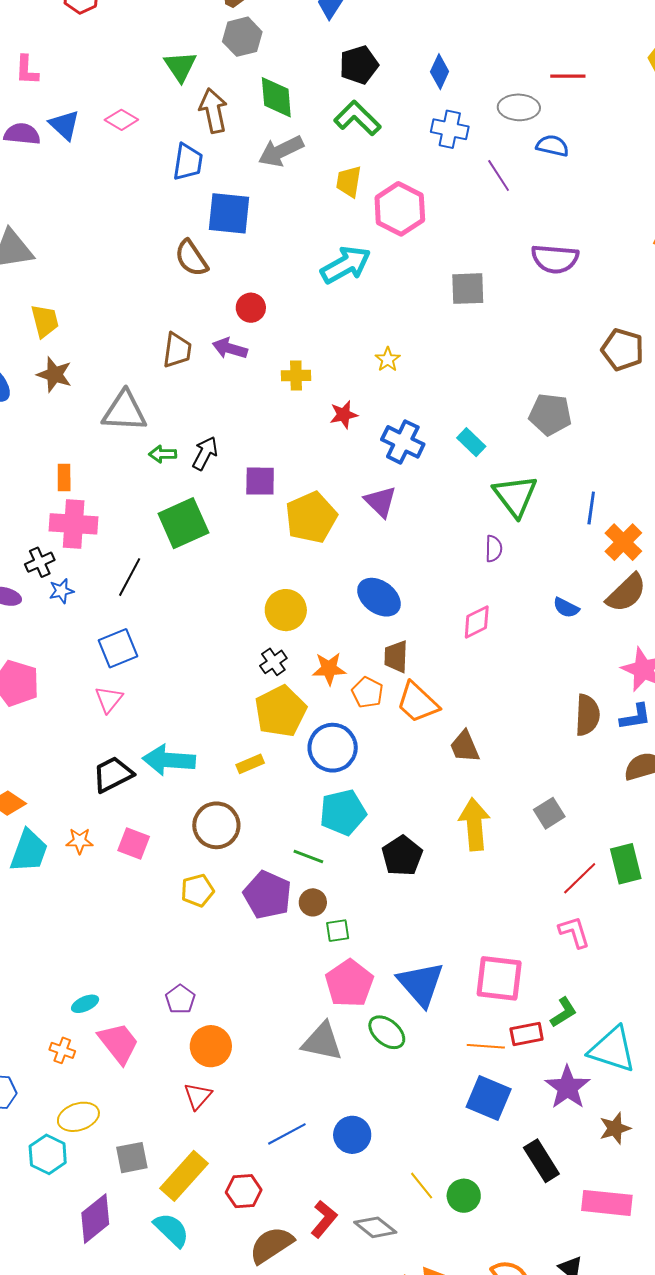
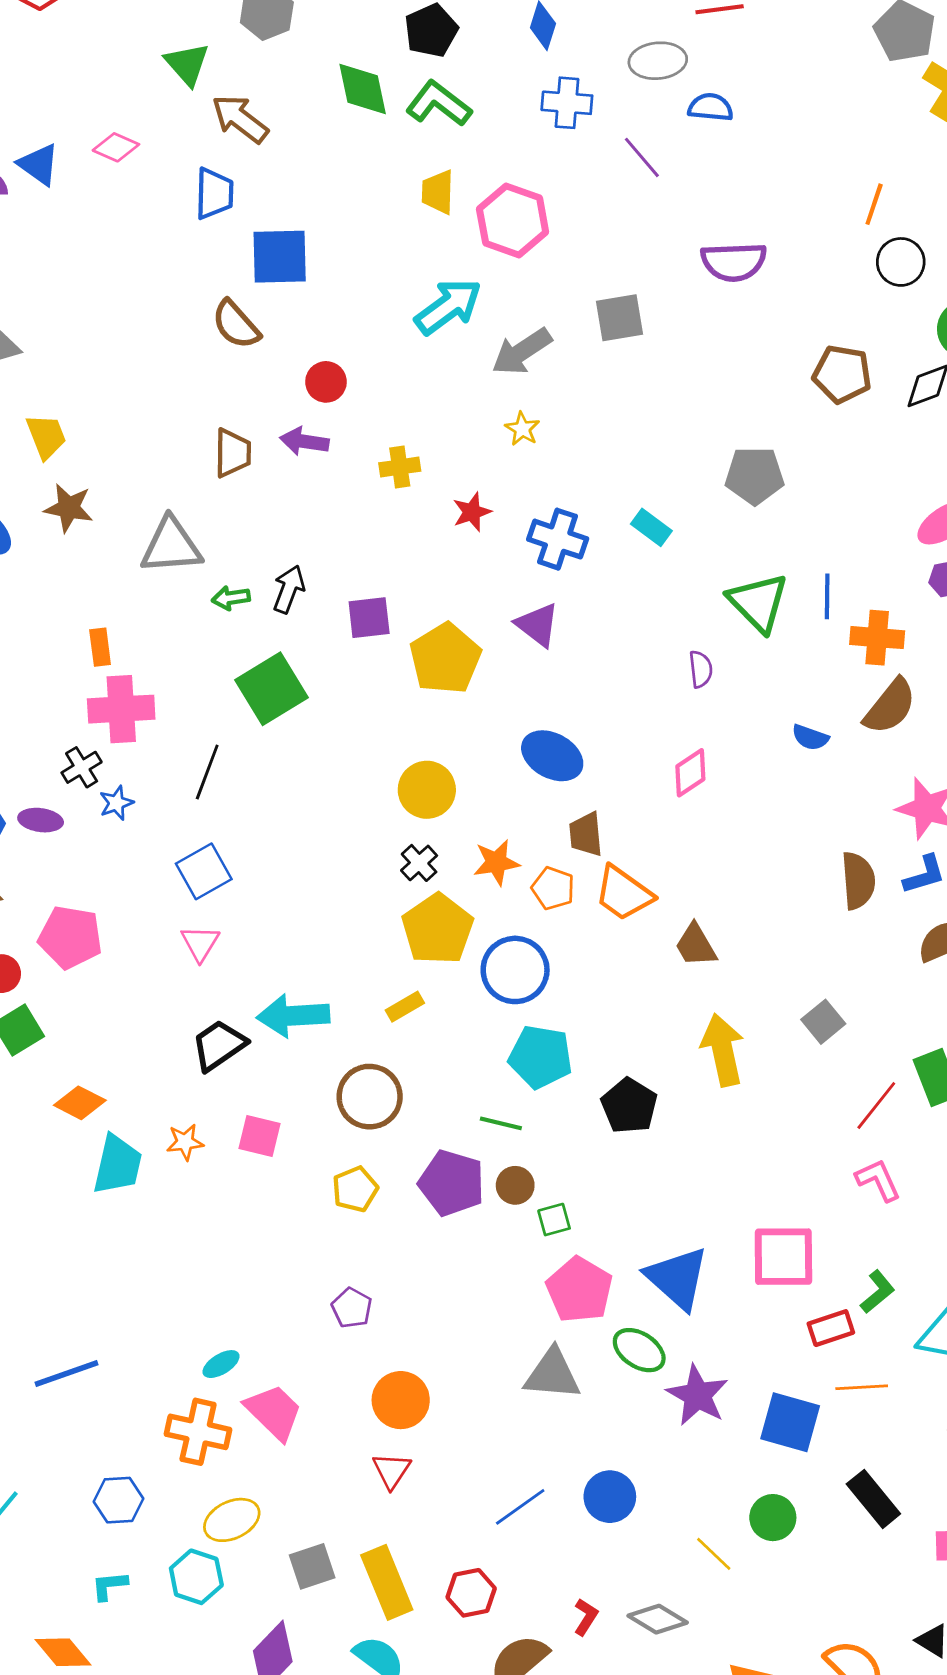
green diamond: (276, 97) -> (363, 89), moved
brown arrow: (213, 111) -> (240, 119), turned -33
gray arrow: (281, 151) -> (522, 352), moved
green triangle: (515, 496) -> (758, 602), moved
orange cross: (623, 542) -> (877, 638), turned -33
cyan pentagon: (343, 812) -> (541, 1057), turned 30
purple pentagon: (180, 999) -> (352, 1308), moved
orange line: (486, 1046) -> (862, 1387), moved
orange cross: (62, 1050) -> (198, 1432), size x1.8
purple star: (567, 1087) -> (697, 1395), moved
yellow rectangle: (184, 1176) -> (387, 1582), turned -57
green circle: (464, 1196) -> (773, 1518), moved
red L-shape: (324, 1219) -> (586, 1617), size x0.7

